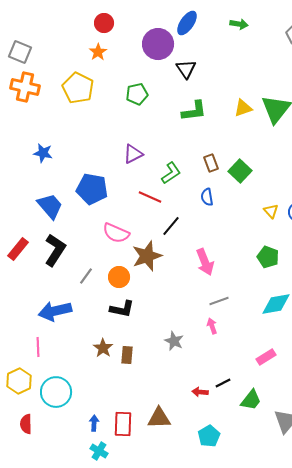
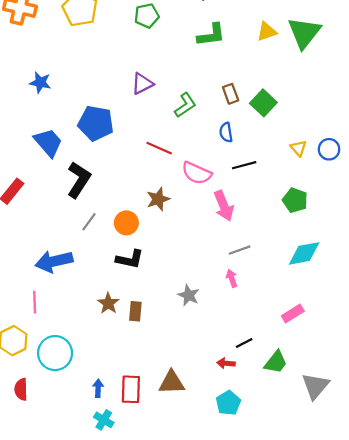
red line: (150, 197) -> (159, 148), moved
black line: (171, 226) -> (244, 165), moved, turned 35
pink semicircle: (116, 233) -> (197, 173), moved
black L-shape: (55, 250) -> (79, 180), moved
brown star: (147, 256) -> (158, 199), size x0.7
red arrow: (200, 392) -> (226, 363), moved

